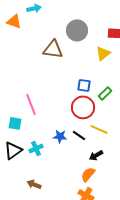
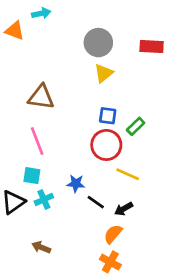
brown triangle: (53, 49) -> (41, 97), moved
yellow triangle: (103, 53) -> (104, 73), moved
cyan square: (15, 123) -> (32, 176), moved
black line: (79, 135) -> (96, 202), moved

